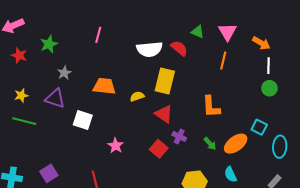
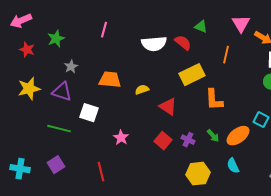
pink triangle: (227, 32) -> (241, 24), moved
yellow rectangle: (165, 81) -> (192, 75), moved, turned 50
yellow star: (21, 95) -> (29, 89), size x1.6
green line: (24, 121) -> (59, 129), moved
purple cross: (179, 136) -> (188, 140), moved

